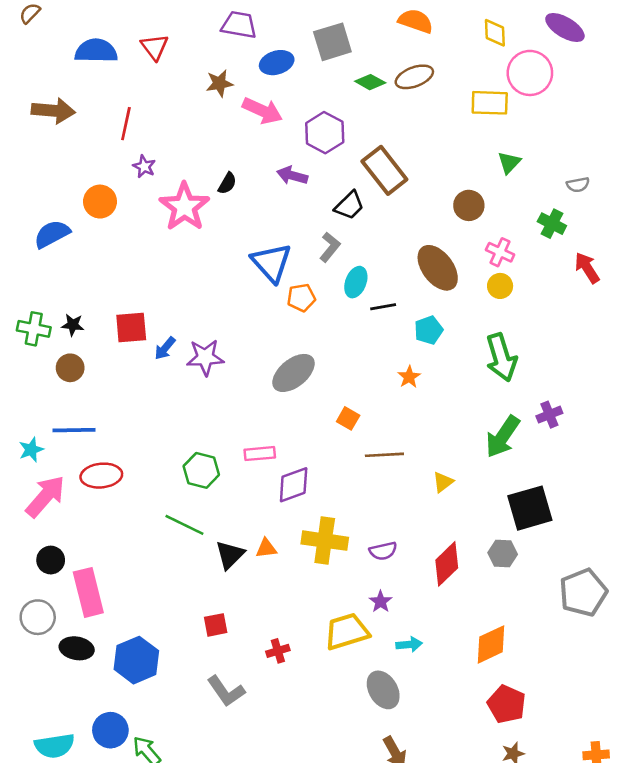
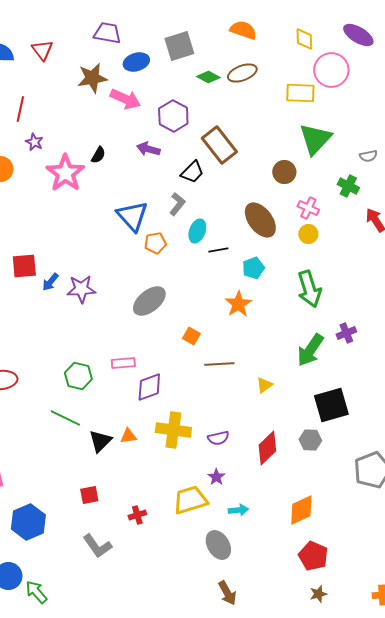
brown star: (219, 83) -> (92, 78), size x1.4
green triangle: (509, 163) -> (315, 139), size x1.8
orange star: (409, 377) -> (238, 304), size x1.5

